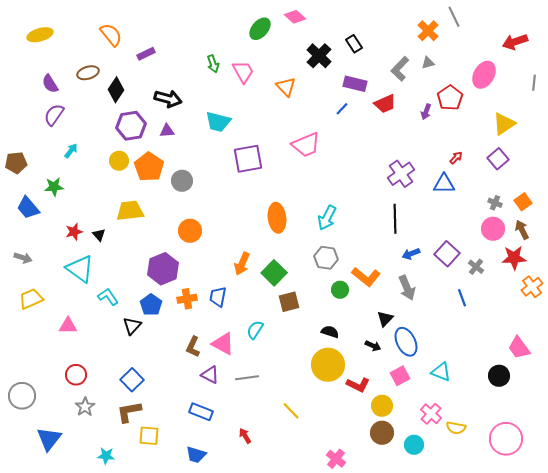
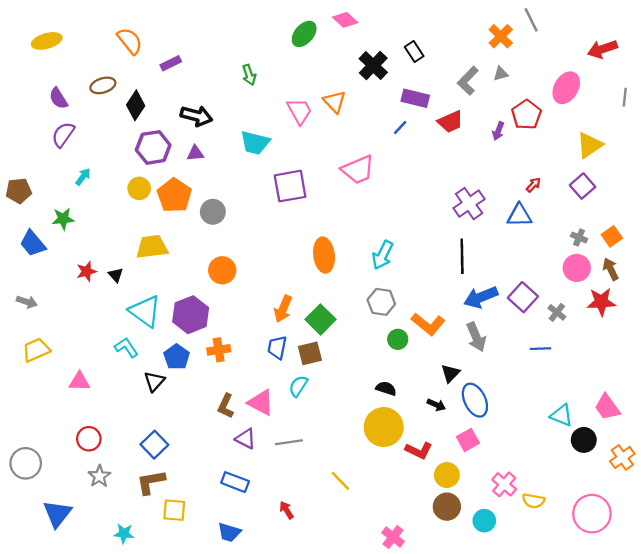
pink trapezoid: (243, 72) -> (299, 111), moved
blue arrow: (411, 254) -> (481, 297), size x1.6
cyan triangle: (80, 269) -> (145, 311), moved
orange cross: (532, 287) -> (622, 457), moved
blue trapezoid: (218, 297) -> (277, 347), moved
blue line: (462, 298) -> (540, 349), turned -72
brown square: (289, 302) -> (310, 353), moved
cyan triangle: (441, 372) -> (562, 415), moved

